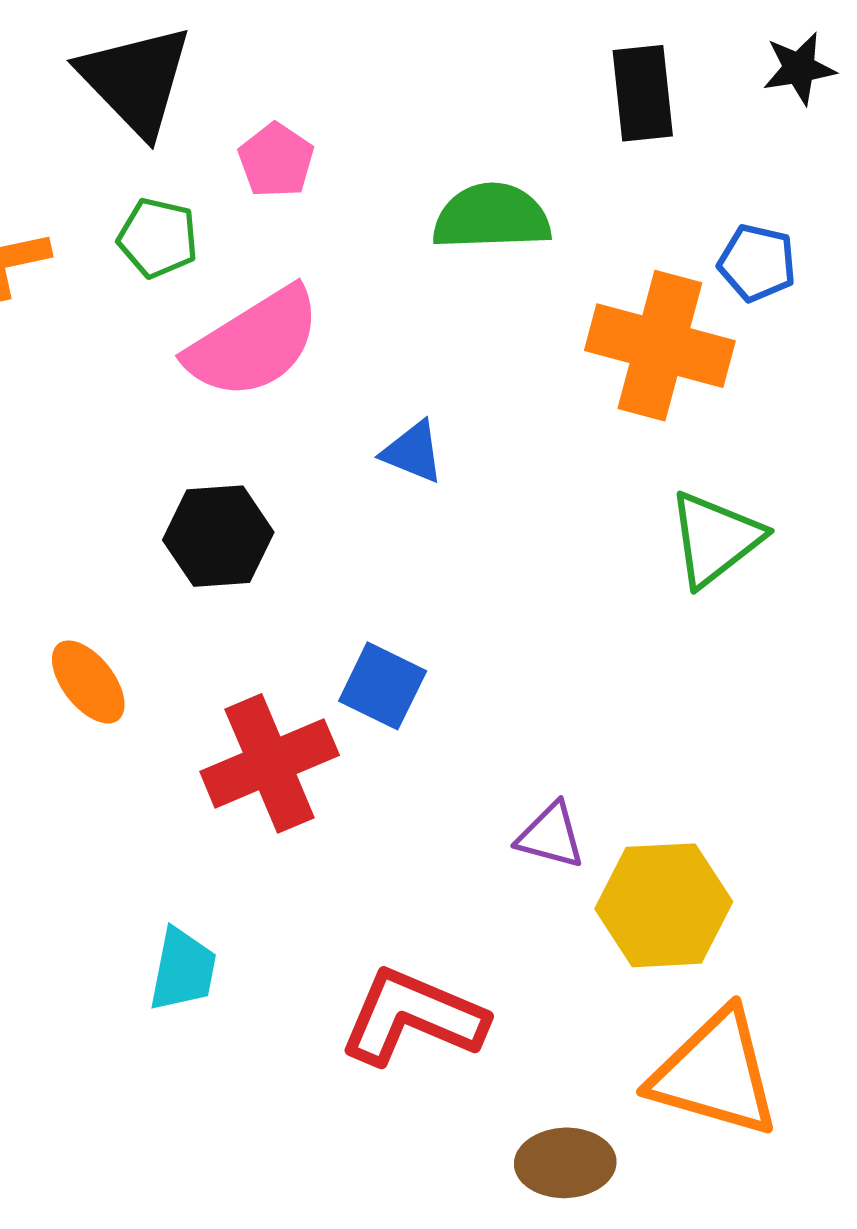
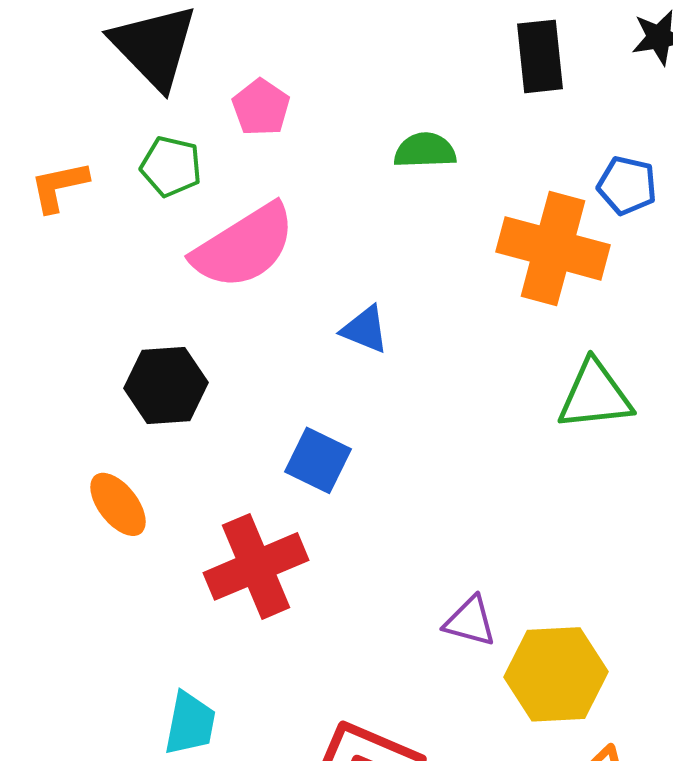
green semicircle: (492, 217) -> (425, 150), size x0.7
black hexagon: (218, 536) -> (166, 385), moved
green triangle: (715, 539) -> (595, 395), turned 32
blue square: (383, 686) -> (318, 460), moved

